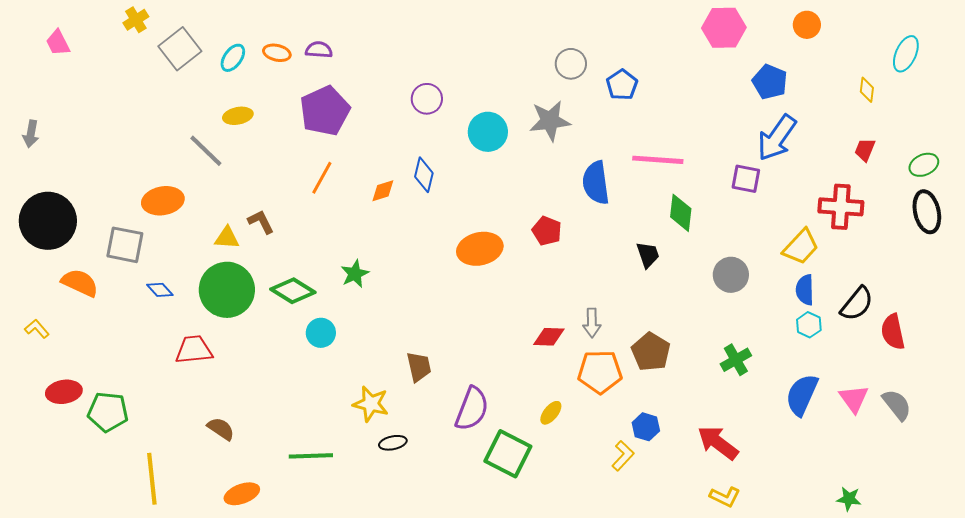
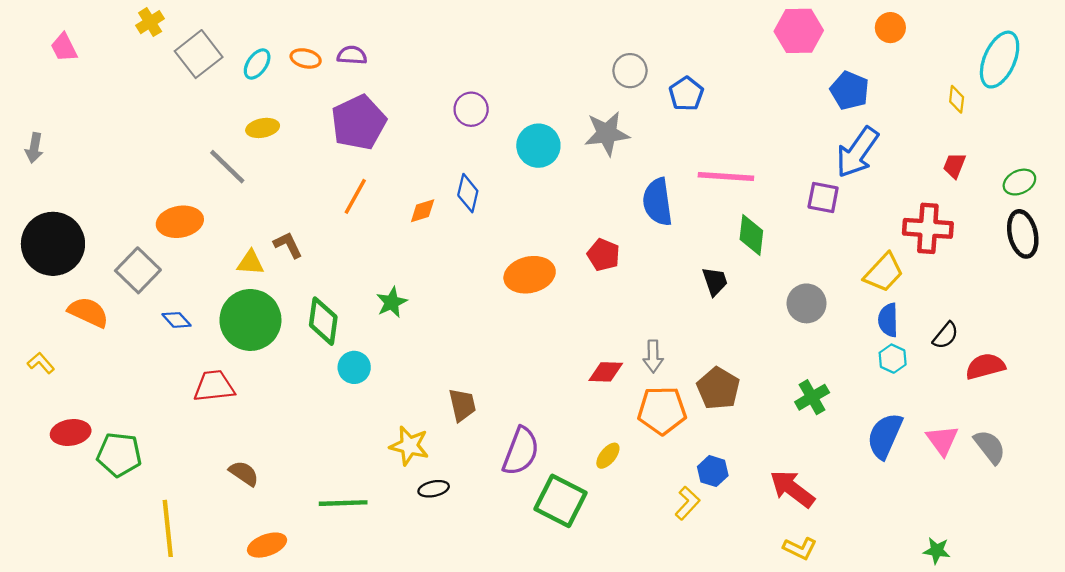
cyan ellipse: (906, 54) -> (1000, 60), size x1.4
gray square: (125, 245) -> (138, 270), turned 33
green diamond: (293, 291) -> (323, 321), turned 66
black semicircle: (857, 304) -> (946, 335), size x0.7
red semicircle: (893, 332) -> (985, 366), turned 87

